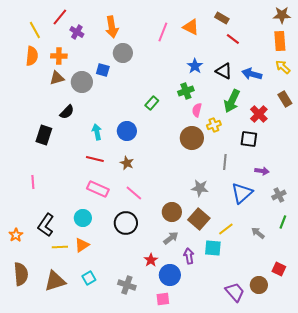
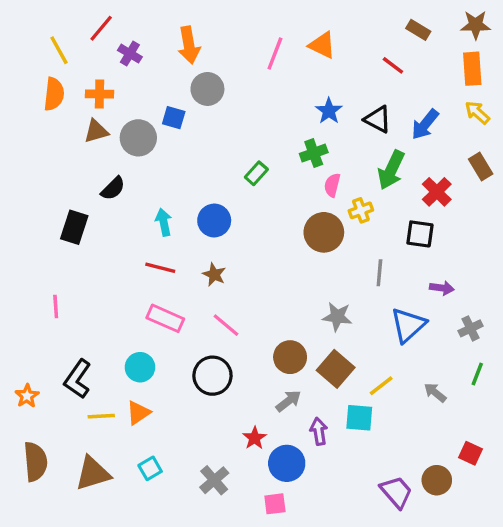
brown rectangle: (222, 18) -> (418, 30), moved
blue arrow: (252, 74) -> (425, 124), turned -66
gray cross: (127, 285) -> (214, 480), turned 30

